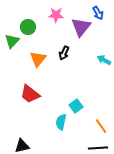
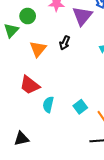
cyan square: (76, 106) -> (80, 107), moved
cyan semicircle: (61, 122) -> (48, 105), moved

